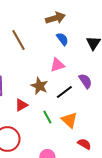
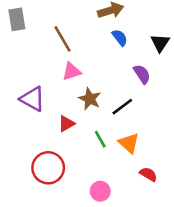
pink triangle: (57, 65) -> (72, 71), moved
purple semicircle: (85, 81) -> (142, 74), moved

